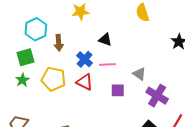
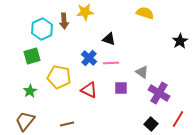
yellow semicircle: (143, 13) -> (145, 13), turned 126
brown arrow: (59, 43) -> (64, 21), moved
green star: (22, 80) -> (30, 91), moved
red triangle: (85, 82) -> (89, 90), moved

